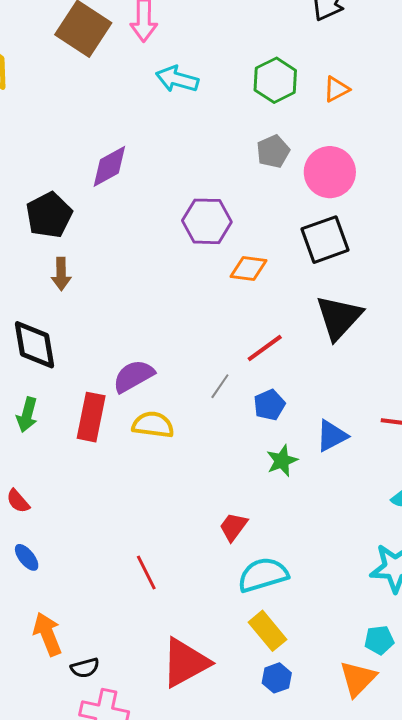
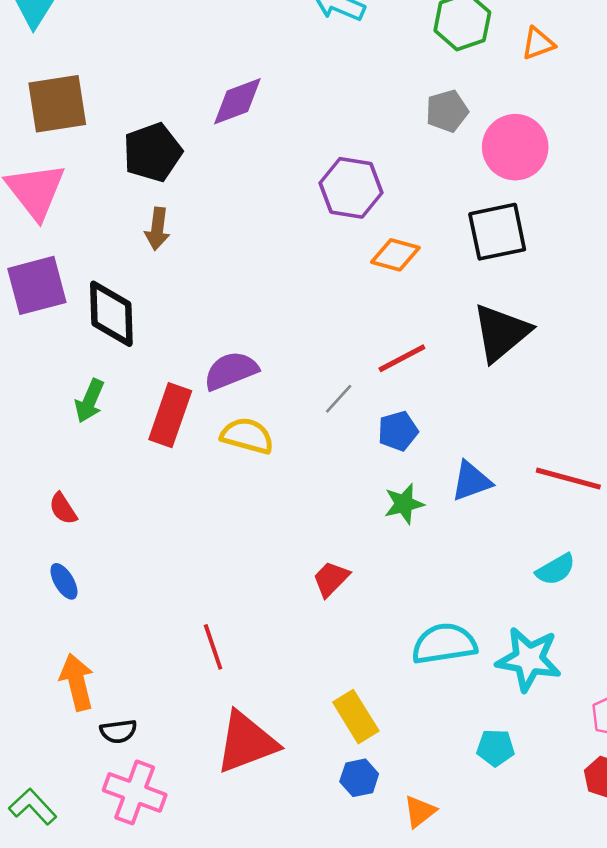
red line: (146, 572) -> (213, 647), moved
cyan semicircle: (263, 575) -> (444, 644), moved
orange triangle: (358, 679) -> (420, 811), moved, size x0.7

